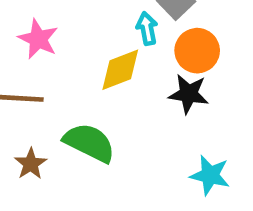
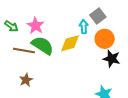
black star: (189, 94) -> (112, 59), moved
green semicircle: (89, 143) -> (43, 45), moved

